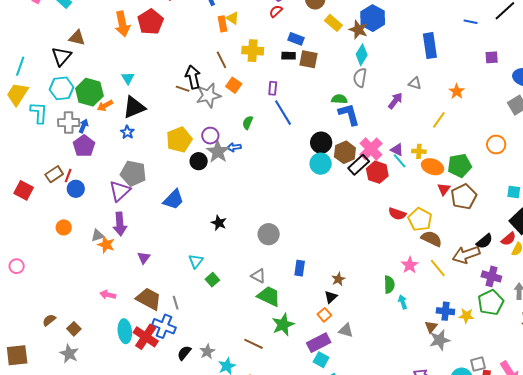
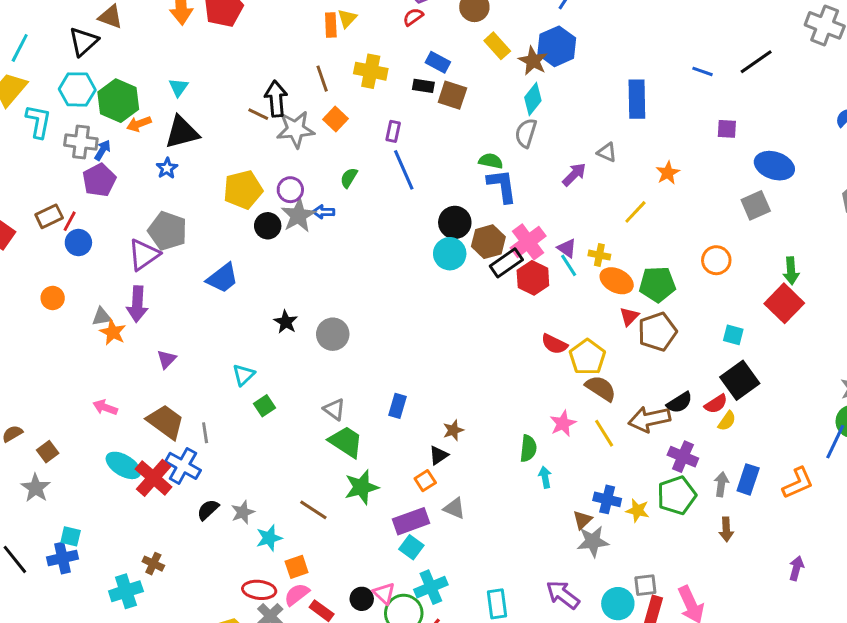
yellow triangle: (233, 18) -> (347, 18), turned 32
gray circle: (269, 234) -> (333, 334), moved
cyan ellipse: (125, 331) -> (123, 465), turned -60

